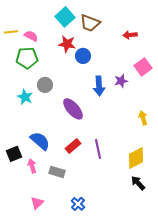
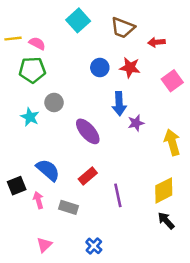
brown trapezoid: (90, 23) -> (123, 28), moved
red star: (67, 44) -> (130, 68), moved
purple star: (121, 81) -> (136, 123), moved
yellow arrow: (143, 118) -> (172, 142), size x1.5
purple line: (98, 149) -> (118, 195), moved

